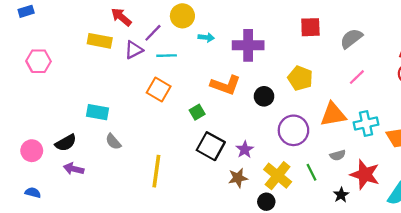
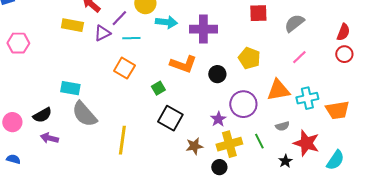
cyan arrow: (206, 37) -> (166, 22), size x1.5
gray semicircle: (113, 142) -> (84, 114), size x1.8
purple star: (245, 150) -> (218, 119), moved
yellow cross: (278, 176) -> (229, 144), turned 35

